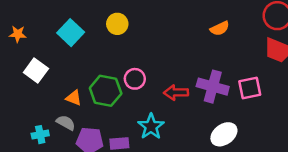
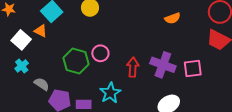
red arrow: (176, 92) -> (133, 67), turned 90
orange triangle: (74, 98) -> (41, 31), moved
cyan cross: (40, 135) -> (22, 66), moved, turned -32

